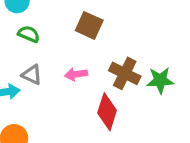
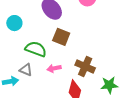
green semicircle: (29, 34) -> (36, 49), moved, size x1.5
green star: (160, 80) -> (109, 85), moved

